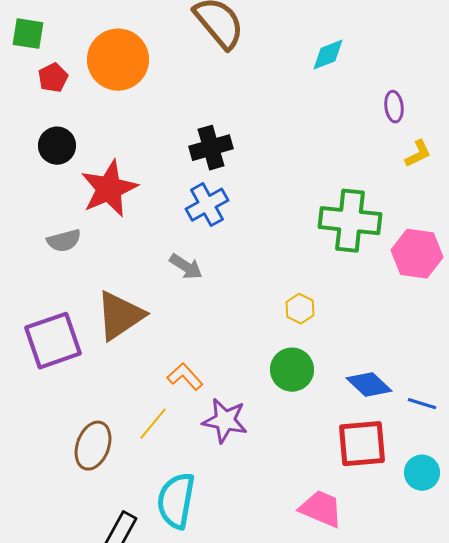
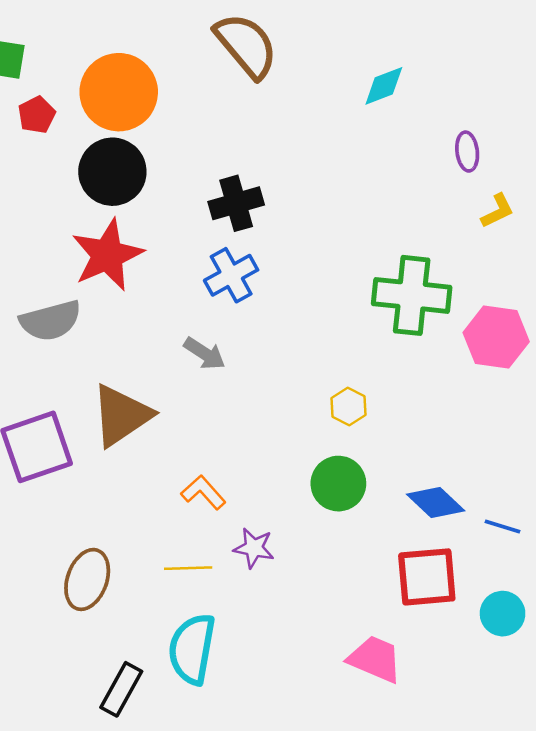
black circle: (57, 146) -> (112, 172), moved, size x1.4
gray semicircle: (64, 241) -> (51, 321), size x1.4
purple star: (225, 421) -> (254, 548), size x0.7
yellow line: (153, 424) -> (188, 568), moved, turned 48

